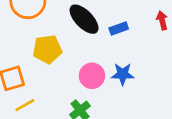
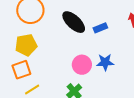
yellow pentagon: (47, 49) -> (26, 45), moved

